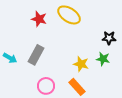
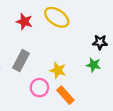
yellow star: (81, 64) -> (58, 70), moved
pink circle: (46, 86) -> (39, 88), moved

